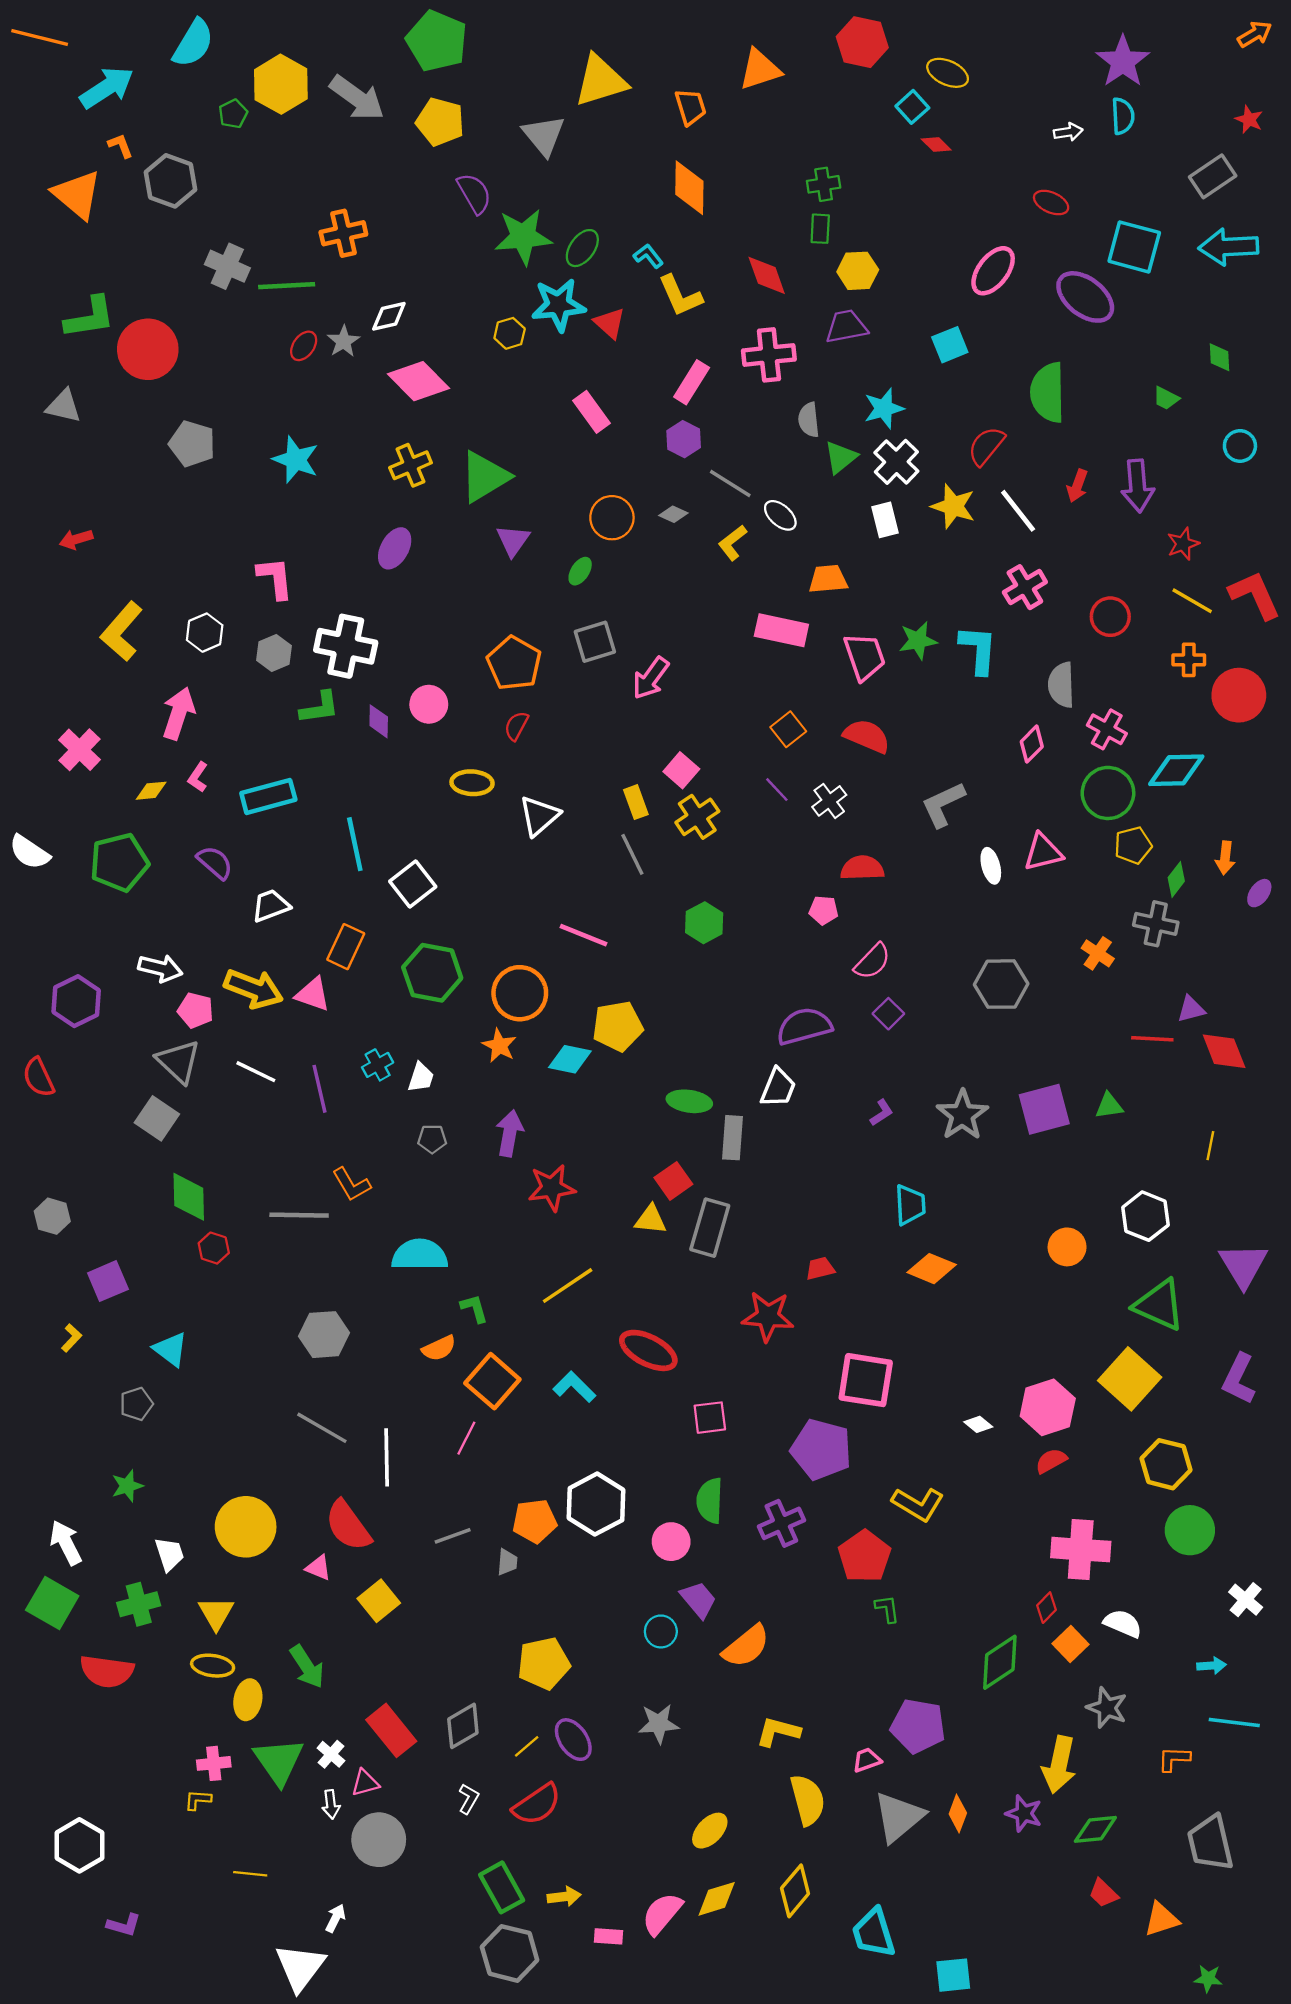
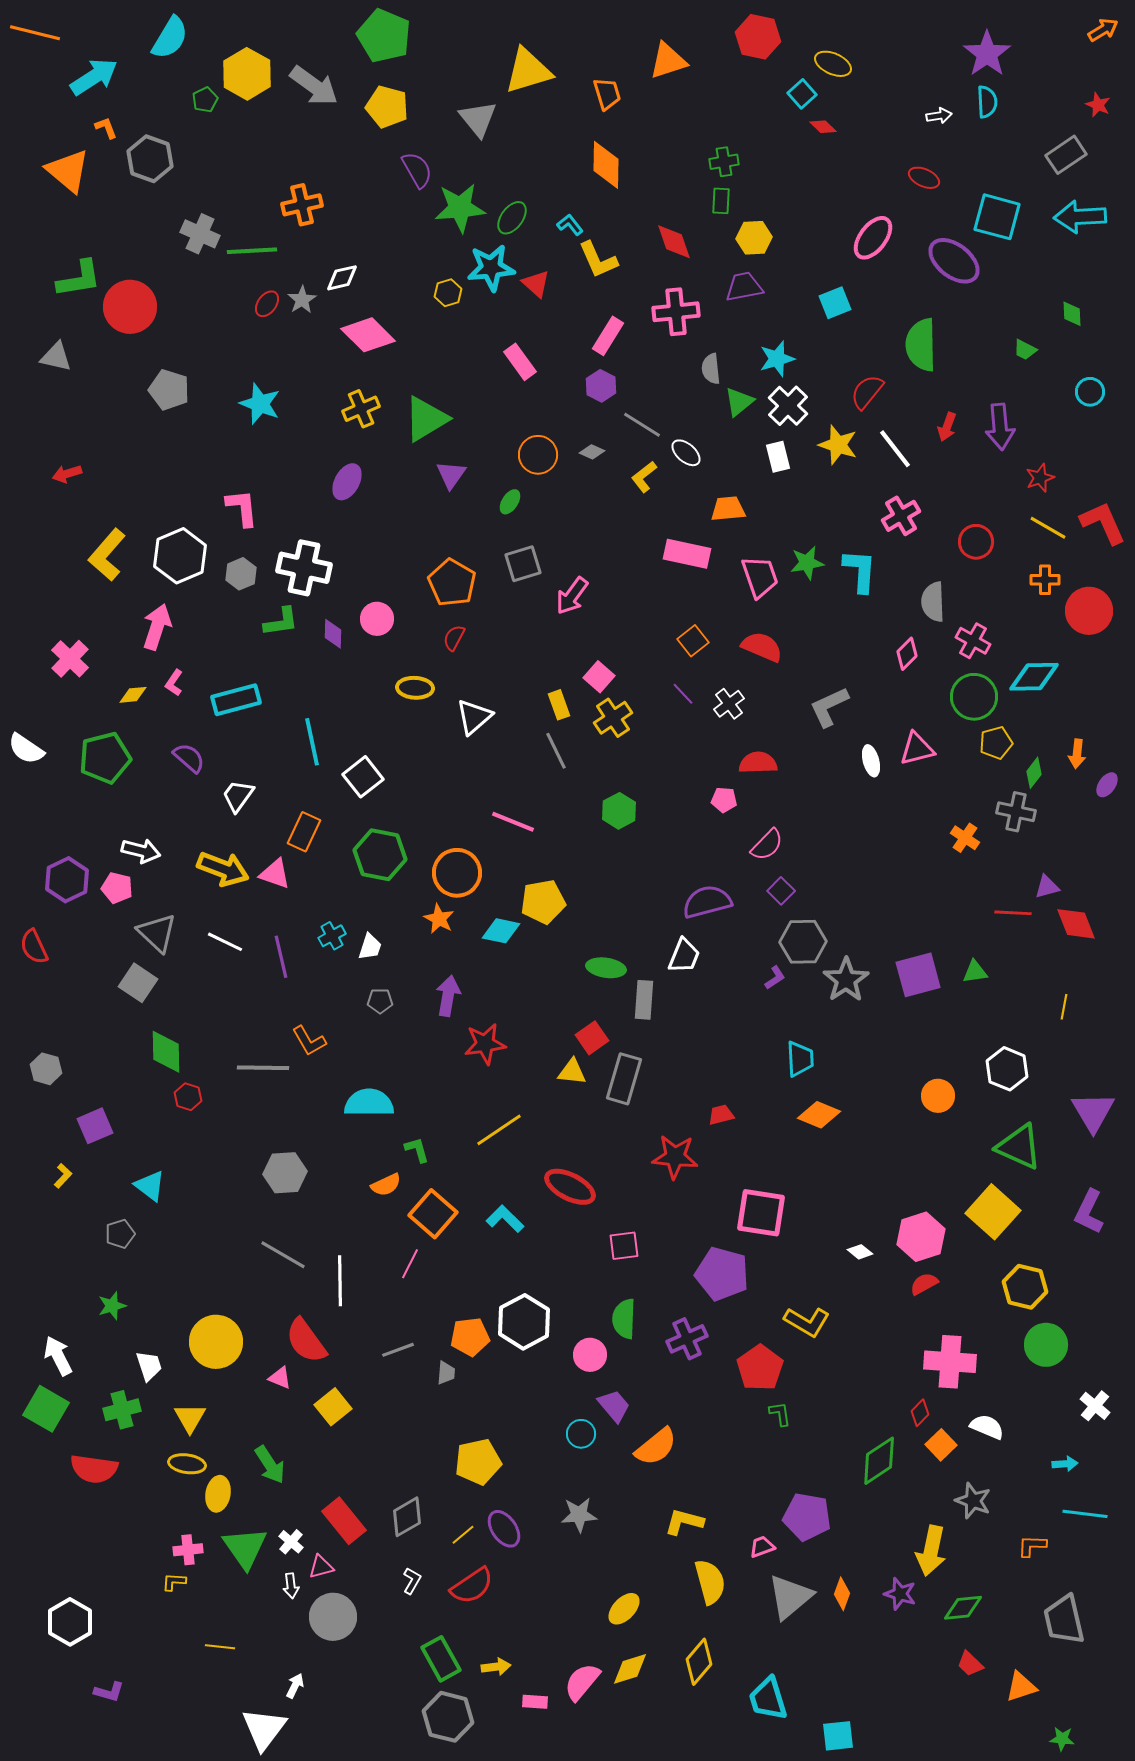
white hexagon: (205, 633) -> (180, 556), size x1.6
white trapezoid: (271, 906) -> (238, 796), turned -33
gray hexagon: (1001, 984) -> (803, 942), moved
pink pentagon: (196, 1010) -> (117, 888), moved

